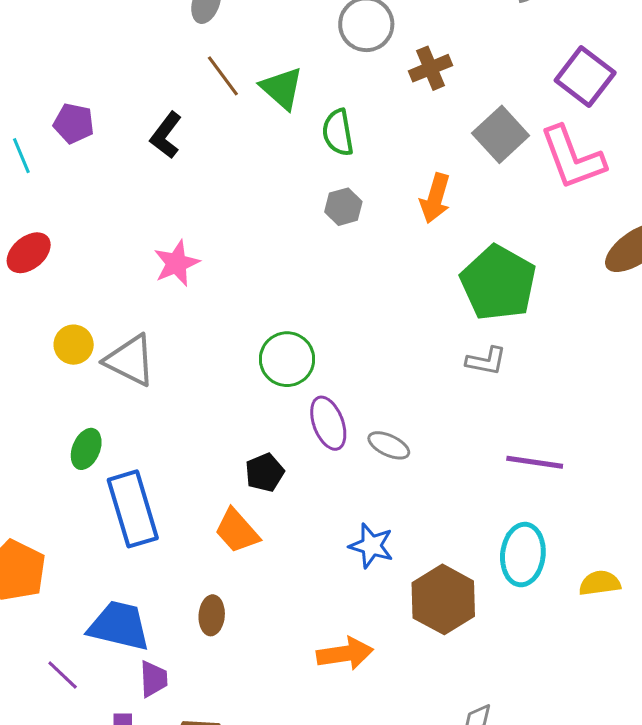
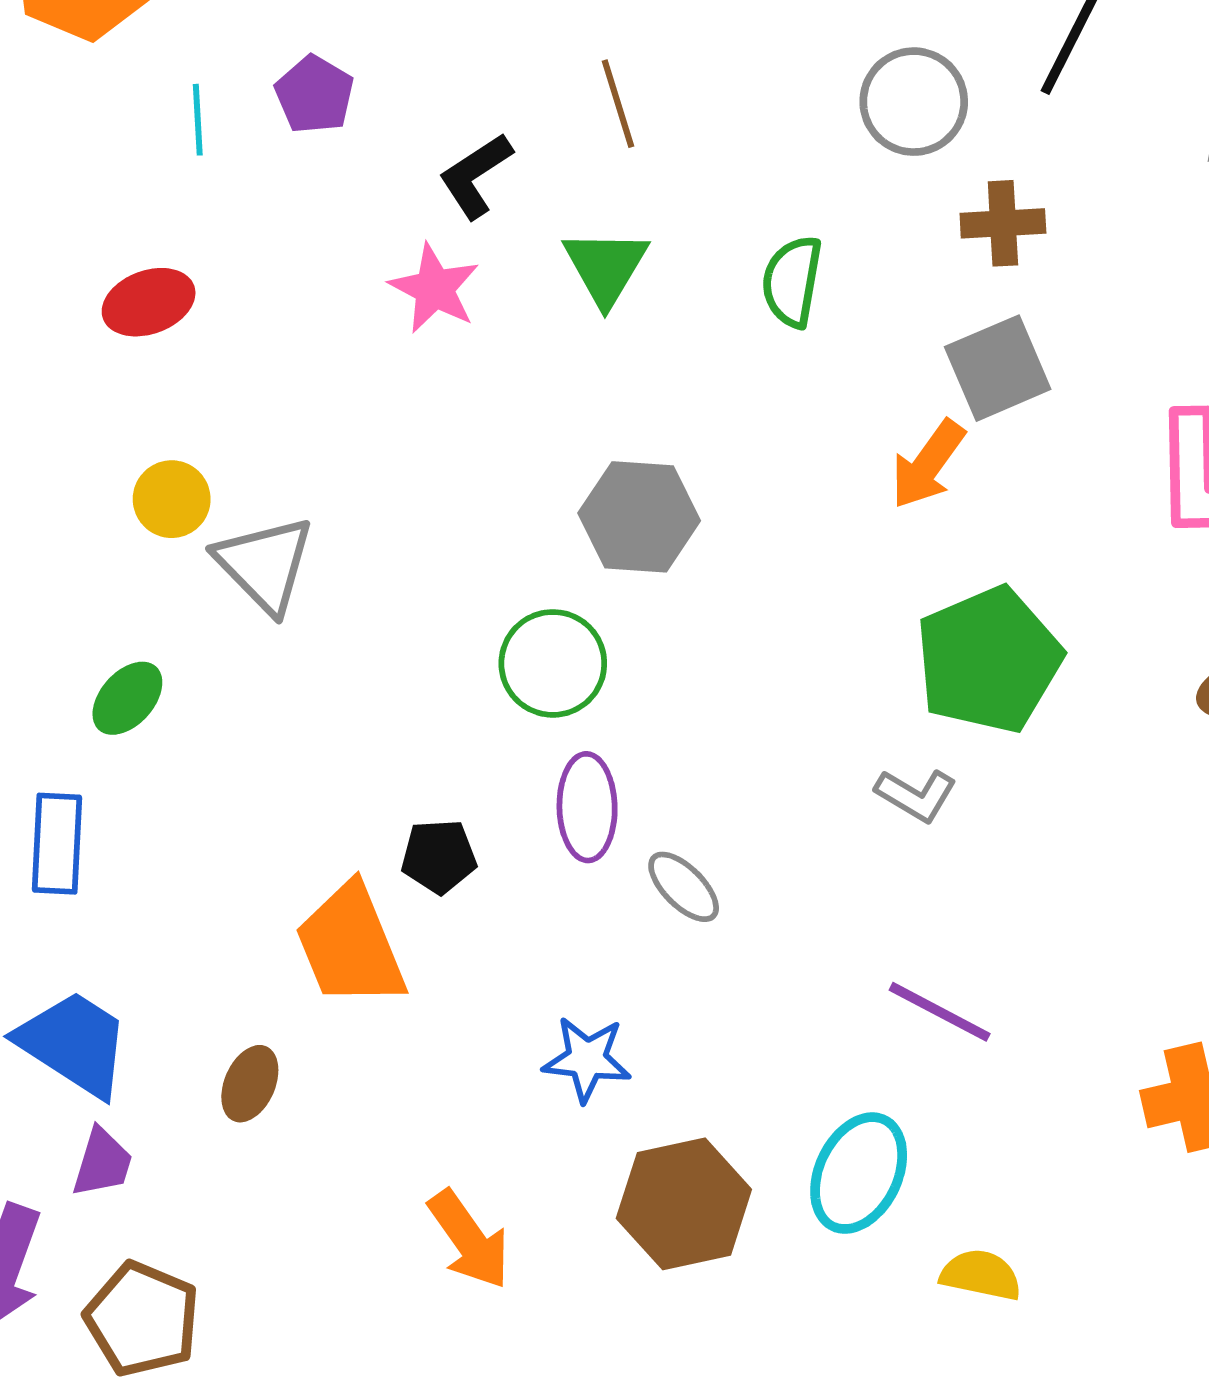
green triangle: (282, 88) -> (606, 267), moved
gray square: (501, 134) -> (998, 368), moved
gray hexagon: (343, 207) -> (639, 517), moved, size x1.6
pink star: (176, 263) -> (434, 289), moved, turned 30
blue rectangle: (133, 509) -> (57, 844), moved, size x0.7
orange trapezoid: (237, 531) -> (351, 945), size x1.4
blue star: (371, 546) -> (587, 1059), turned -30
orange arrow: (345, 654) -> (469, 1240), turned 44

